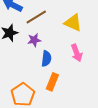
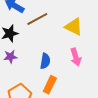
purple star: (34, 40) -> (10, 57), moved

